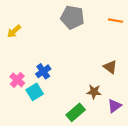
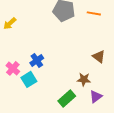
orange line: (116, 21) -> (94, 13), moved
purple triangle: (114, 106) -> (96, 96), moved

